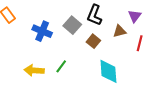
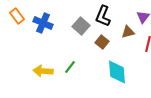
blue cross: (42, 31) -> (43, 23), moved

